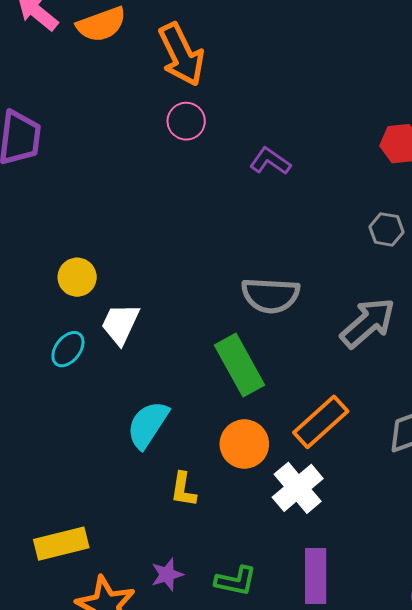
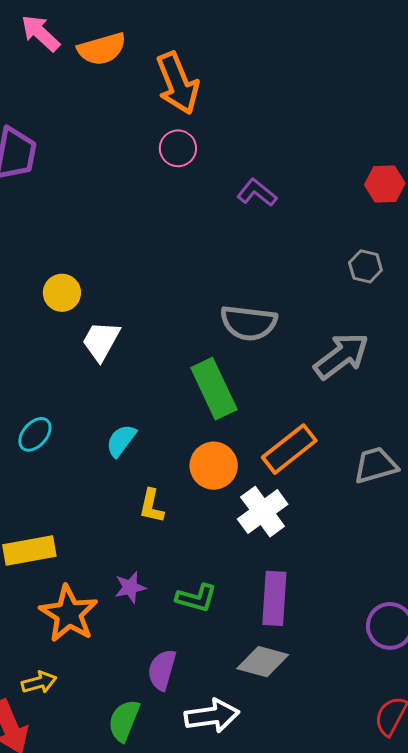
cyan ellipse: (68, 349) -> (35, 434), moved
cyan semicircle: (148, 425) -> (121, 441), size x0.7

